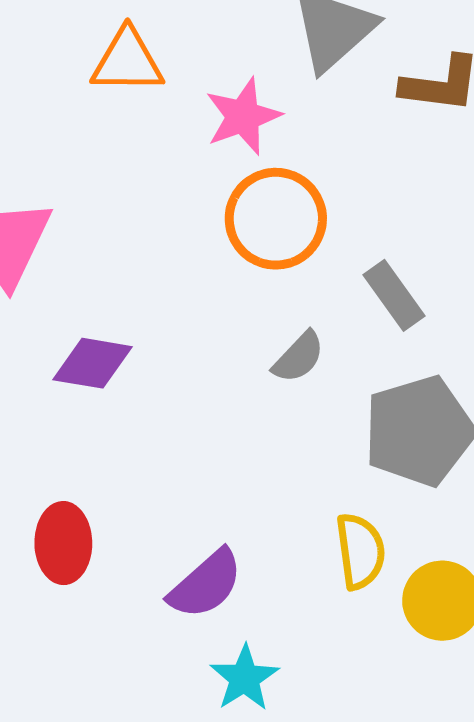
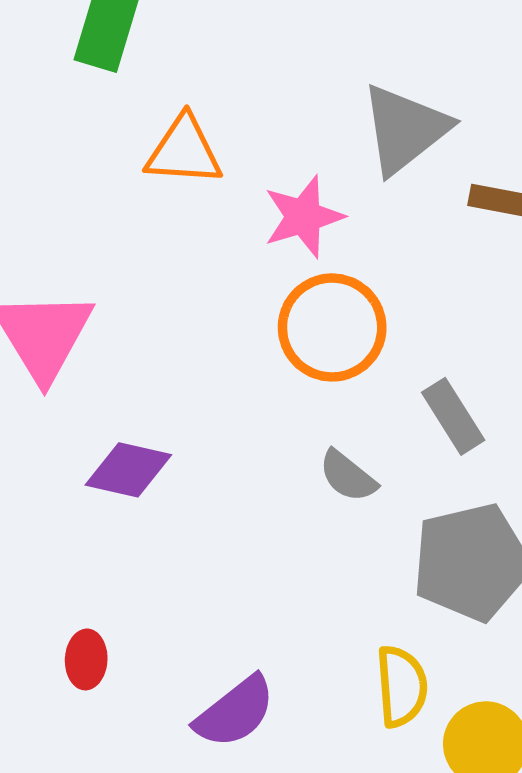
gray semicircle: (299, 357) -> (348, 476), turned 82
red ellipse: (63, 543) -> (86, 659), size x0.7

